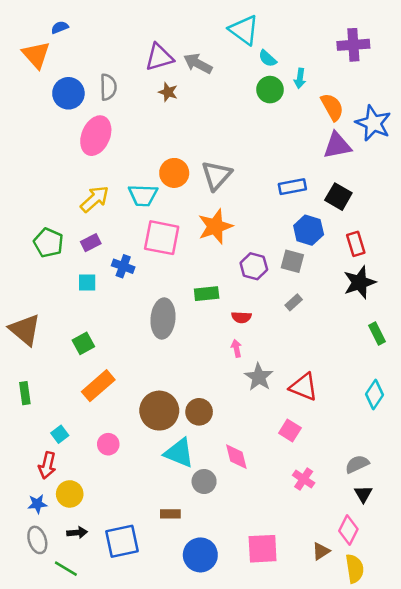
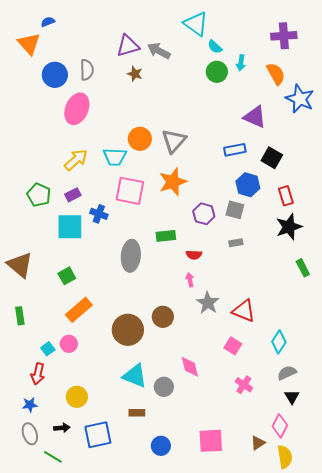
orange semicircle: (332, 107) -> (276, 74), moved
purple triangle: (337, 146) -> (255, 117), moved, turned 35
cyan square: (87, 282) -> (70, 227), size x1.8
gray rectangle: (294, 302) -> (236, 243), turned 32
cyan diamond: (375, 394) -> (279, 342), moved
brown circle: (199, 412) -> (163, 317), moved
pink circle: (108, 444) -> (69, 344), moved
cyan triangle: (179, 453) -> (135, 376), moved
yellow circle: (70, 494) -> (77, 397), moved
blue circle: (200, 555) -> (161, 446), size x0.7

